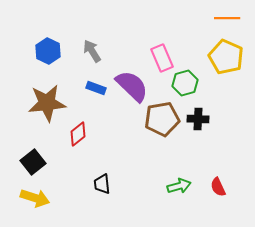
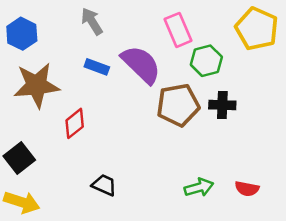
blue hexagon: (48, 51) -> (22, 34), moved
black trapezoid: (102, 184) -> (104, 185), turned 120
red semicircle: (218, 187) -> (247, 189), turned -54

